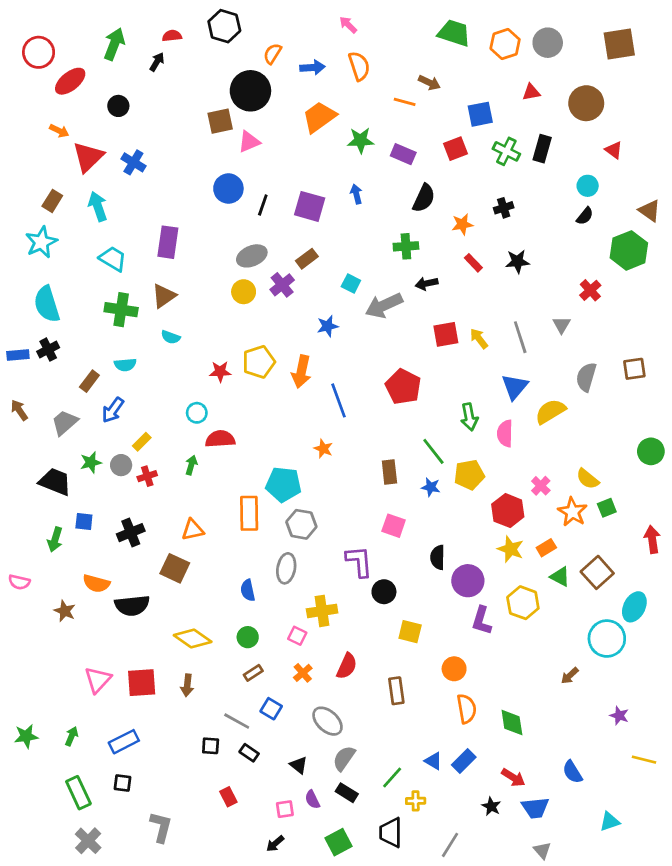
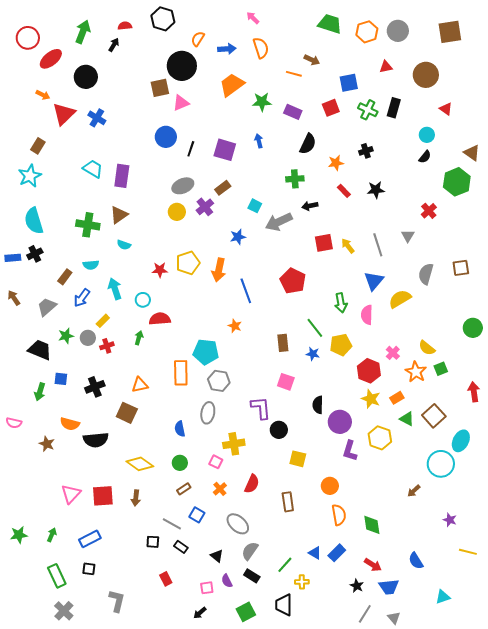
black circle: (118, 106) -> (86, 77), size x1.5
cyan arrow: (98, 206) -> (115, 289), moved
cyan trapezoid: (113, 259) -> (93, 169), moved
gray line: (450, 845) -> (365, 614), moved

